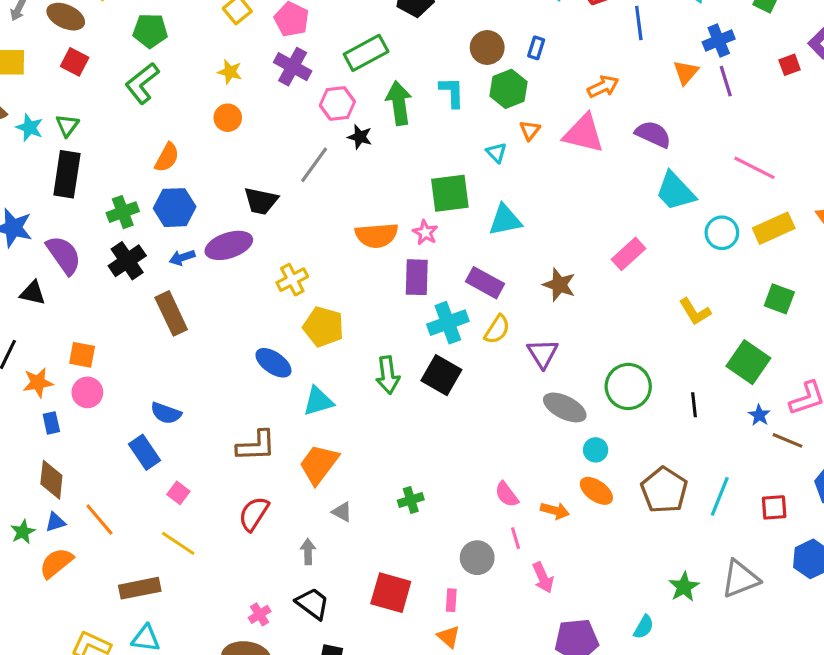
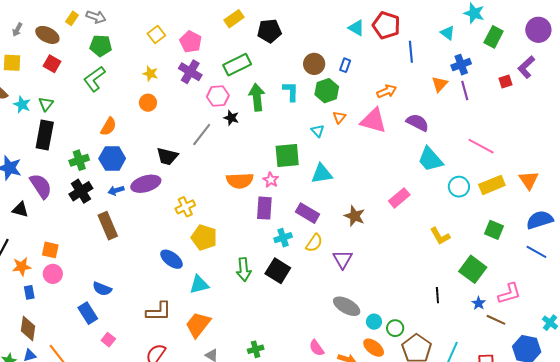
cyan cross: (448, 323) -> (283, 238), size x0.7
green circle: (628, 386) -> (395, 328), moved, size x0.6
gray ellipse: (565, 407) -> (347, 306), moved

